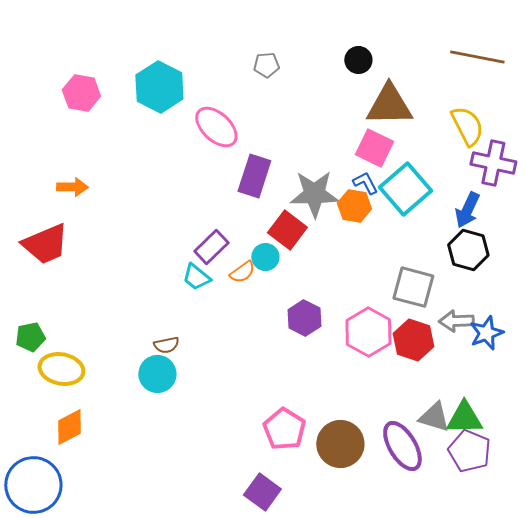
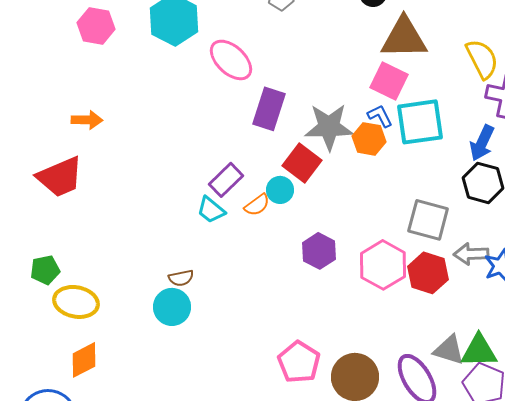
cyan square: (405, 189) -> (420, 122), turned 33

